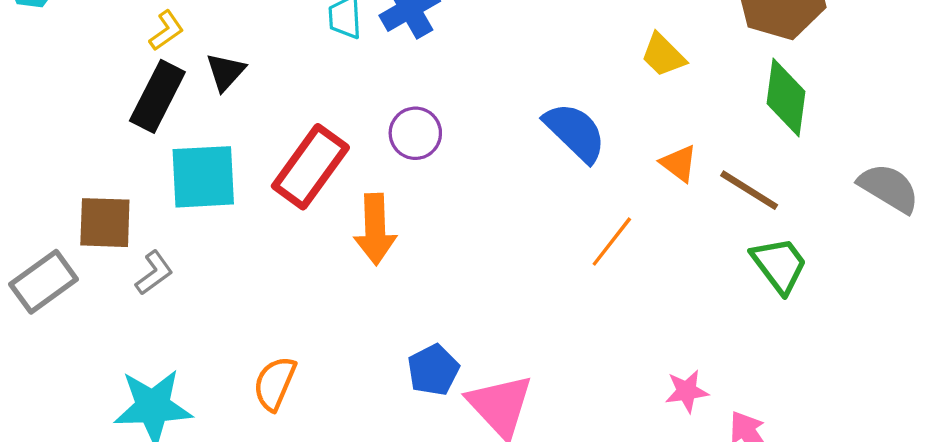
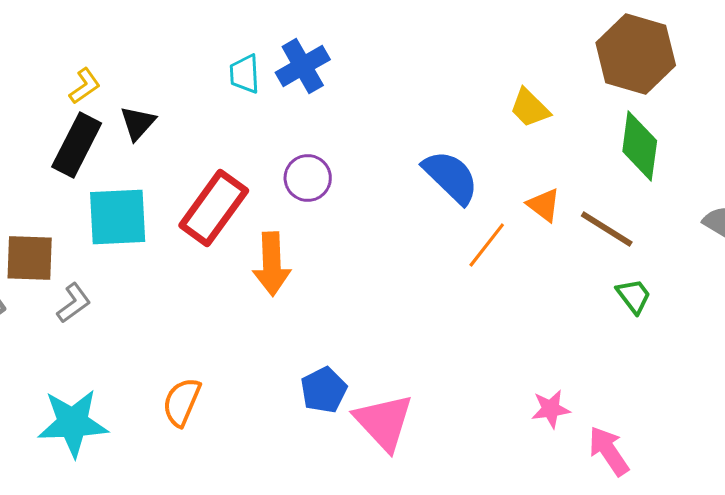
orange line: (612, 242) -> (487, 245), moved
green trapezoid: (779, 265) -> (634, 296), size x0.7

